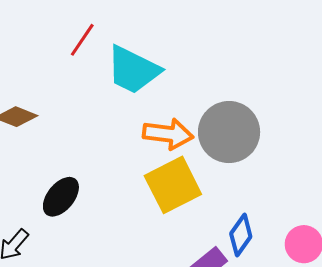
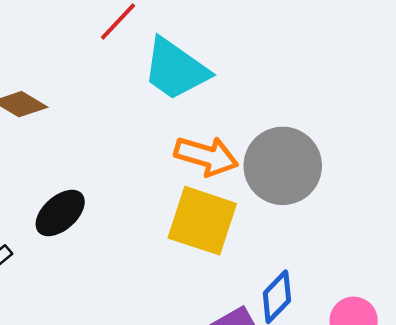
yellow square: (173, 185) -> (202, 221), turned 36

